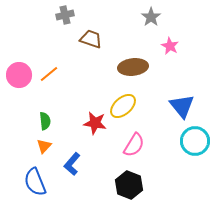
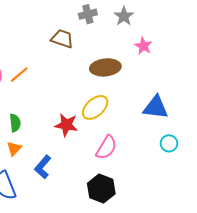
gray cross: (65, 15) -> (88, 14), moved
blue triangle: (182, 106) -> (156, 107), turned -44
cyan circle: (195, 141) -> (169, 143), size x0.6

